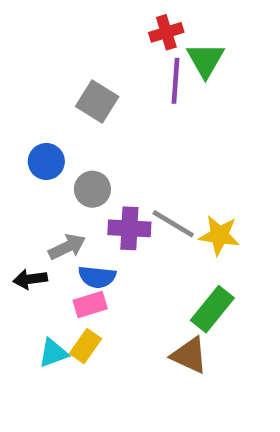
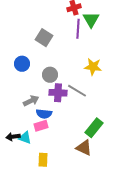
gray circle: (92, 189) -> (50, 75), moved
yellow star: (219, 235) -> (93, 67), moved
black arrow: (30, 279) -> (13, 137), moved
yellow rectangle: (86, 346) -> (43, 160), moved, turned -32
cyan triangle: (53, 353) -> (25, 138), moved, turned 40

